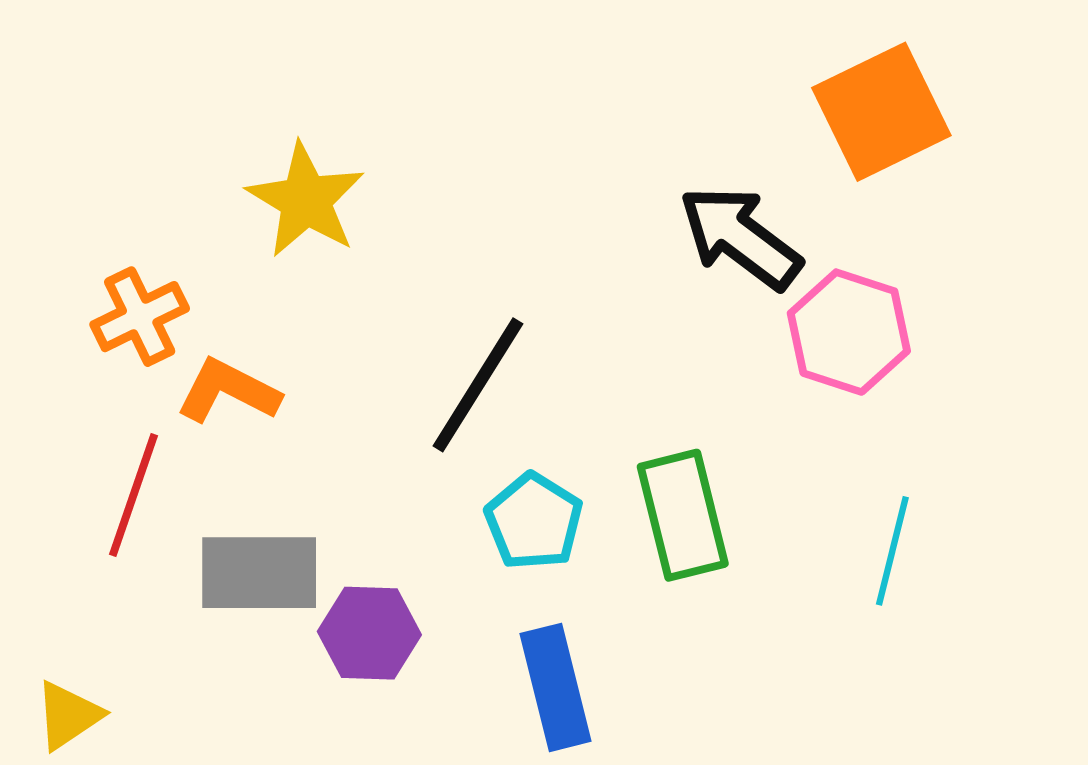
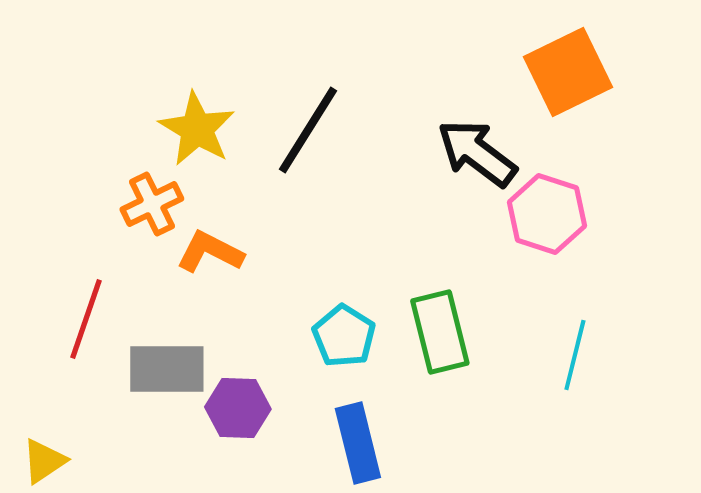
orange cross: (140, 317) -> (152, 204), moved
black line: (478, 385) -> (308, 130), moved
orange L-shape: (228, 391) -> (210, 252), moved

